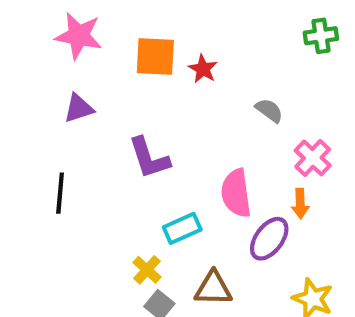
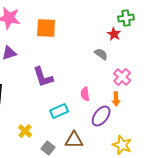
red star: (203, 69) -> (114, 34), moved
pink semicircle: (236, 193) -> (85, 94), size x0.6
yellow cross: (147, 270) -> (25, 131), moved

